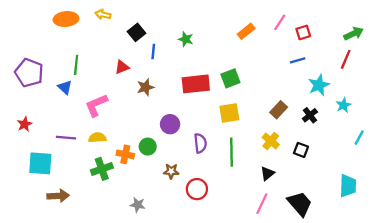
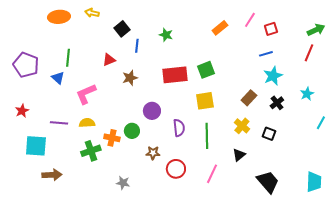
cyan star: (319, 85) -> (273, 76), moved
cyan trapezoid: (348, 186) -> (314, 182), moved
pink line: (262, 204) -> (212, 174), moved

